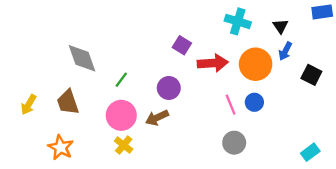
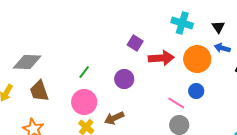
blue arrow: (285, 51) -> (222, 48), turned 77
gray diamond: (82, 58) -> (27, 62), moved, turned -68
pink line: (231, 105) -> (176, 103), moved, turned -36
brown arrow: (157, 118) -> (114, 118), moved

